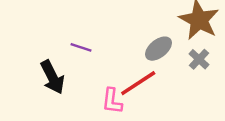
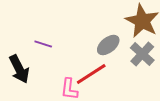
gray cross: (199, 59) -> (142, 54), size x1.4

